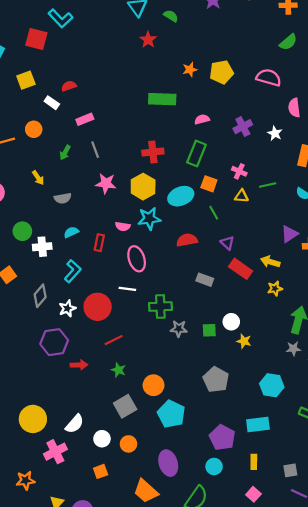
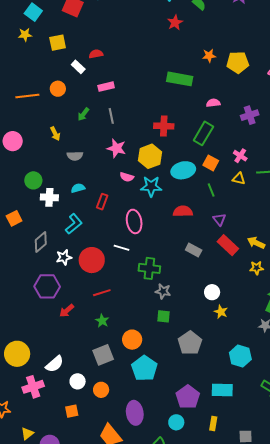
pink semicircle: (123, 226) -> (127, 177), moved
green square: (209, 330) -> (164, 316), moved
red arrow: (79, 365) -> (67, 311), turned 133

